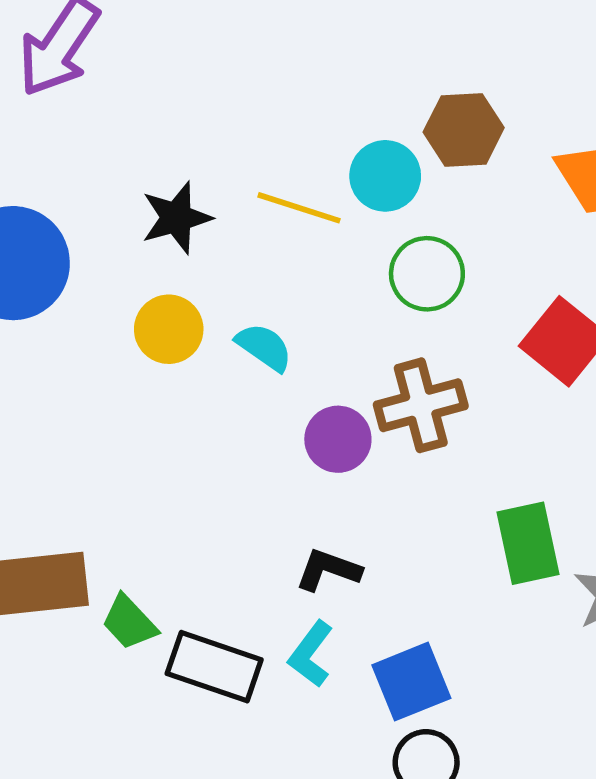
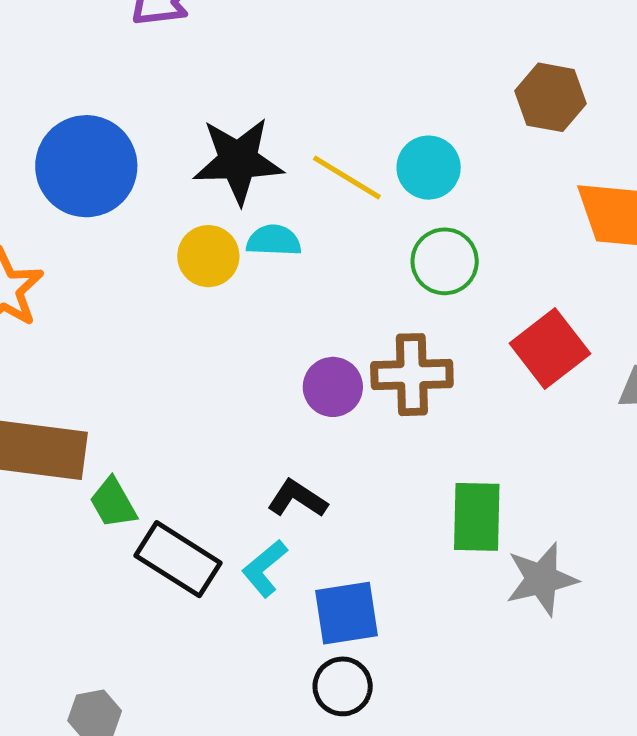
brown hexagon: (464, 130) -> (551, 97), moved
black star: (176, 218) -> (238, 161), size x1.4
cyan semicircle: (264, 347) -> (274, 240), moved, turned -46

